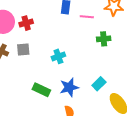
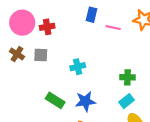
green cross: (104, 39) -> (128, 77), moved
cyan rectangle: (99, 84) -> (127, 101), moved

